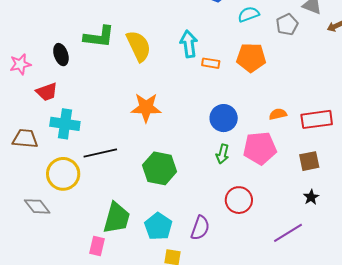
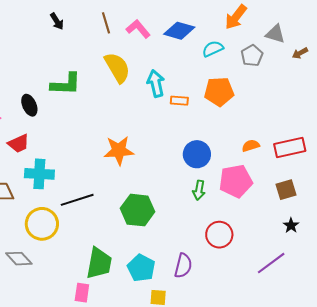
yellow semicircle: (139, 46) -> (117, 68), moved

